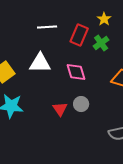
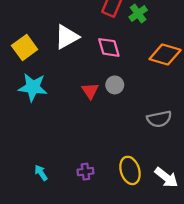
white triangle: (40, 63) -> (67, 37), turned -30

